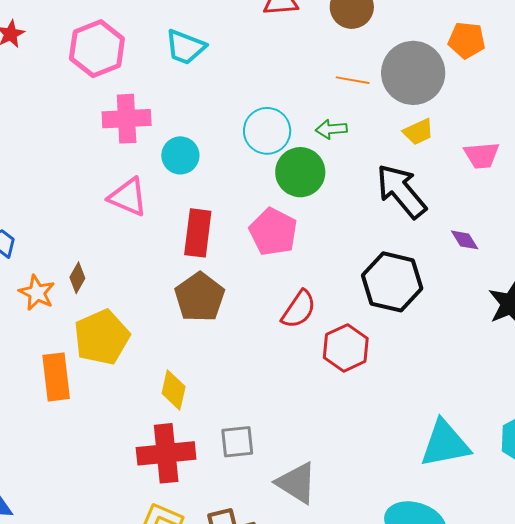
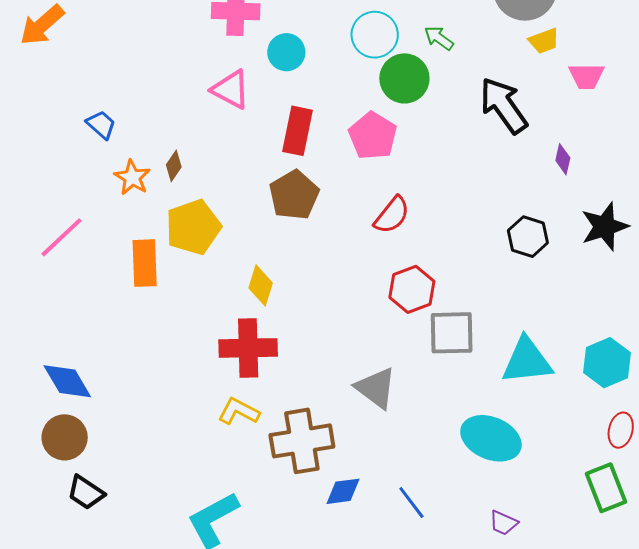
green arrow: (331, 129) -> (439, 38), turned 36
yellow trapezoid: (418, 132) -> (544, 41), moved
purple diamond: (465, 240) -> (563, 159), turned 40
black hexagon: (392, 282) -> (528, 237), moved, size x0.7
red hexagon: (346, 348) -> (412, 289), moved
gray square: (237, 442) -> (452, 333), moved, size x1.4

